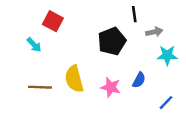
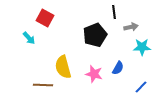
brown line: (40, 87) -> (43, 85), moved

